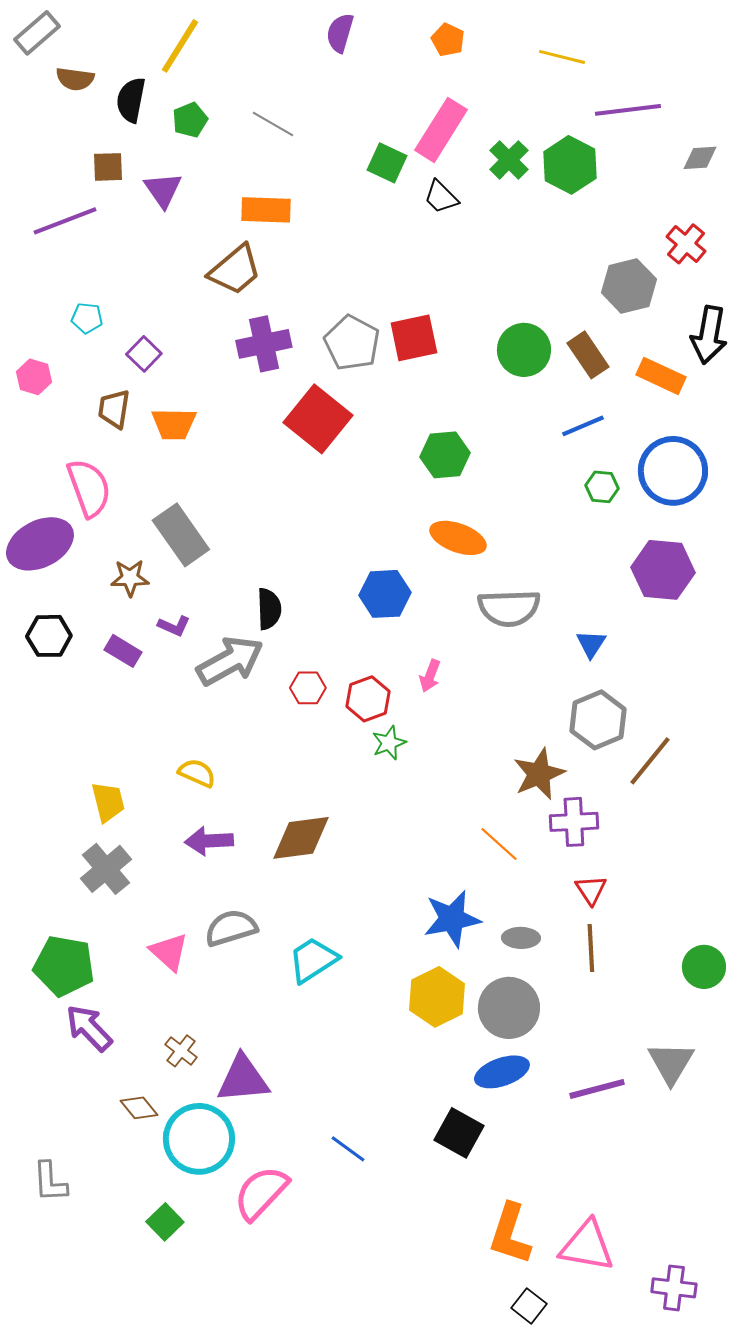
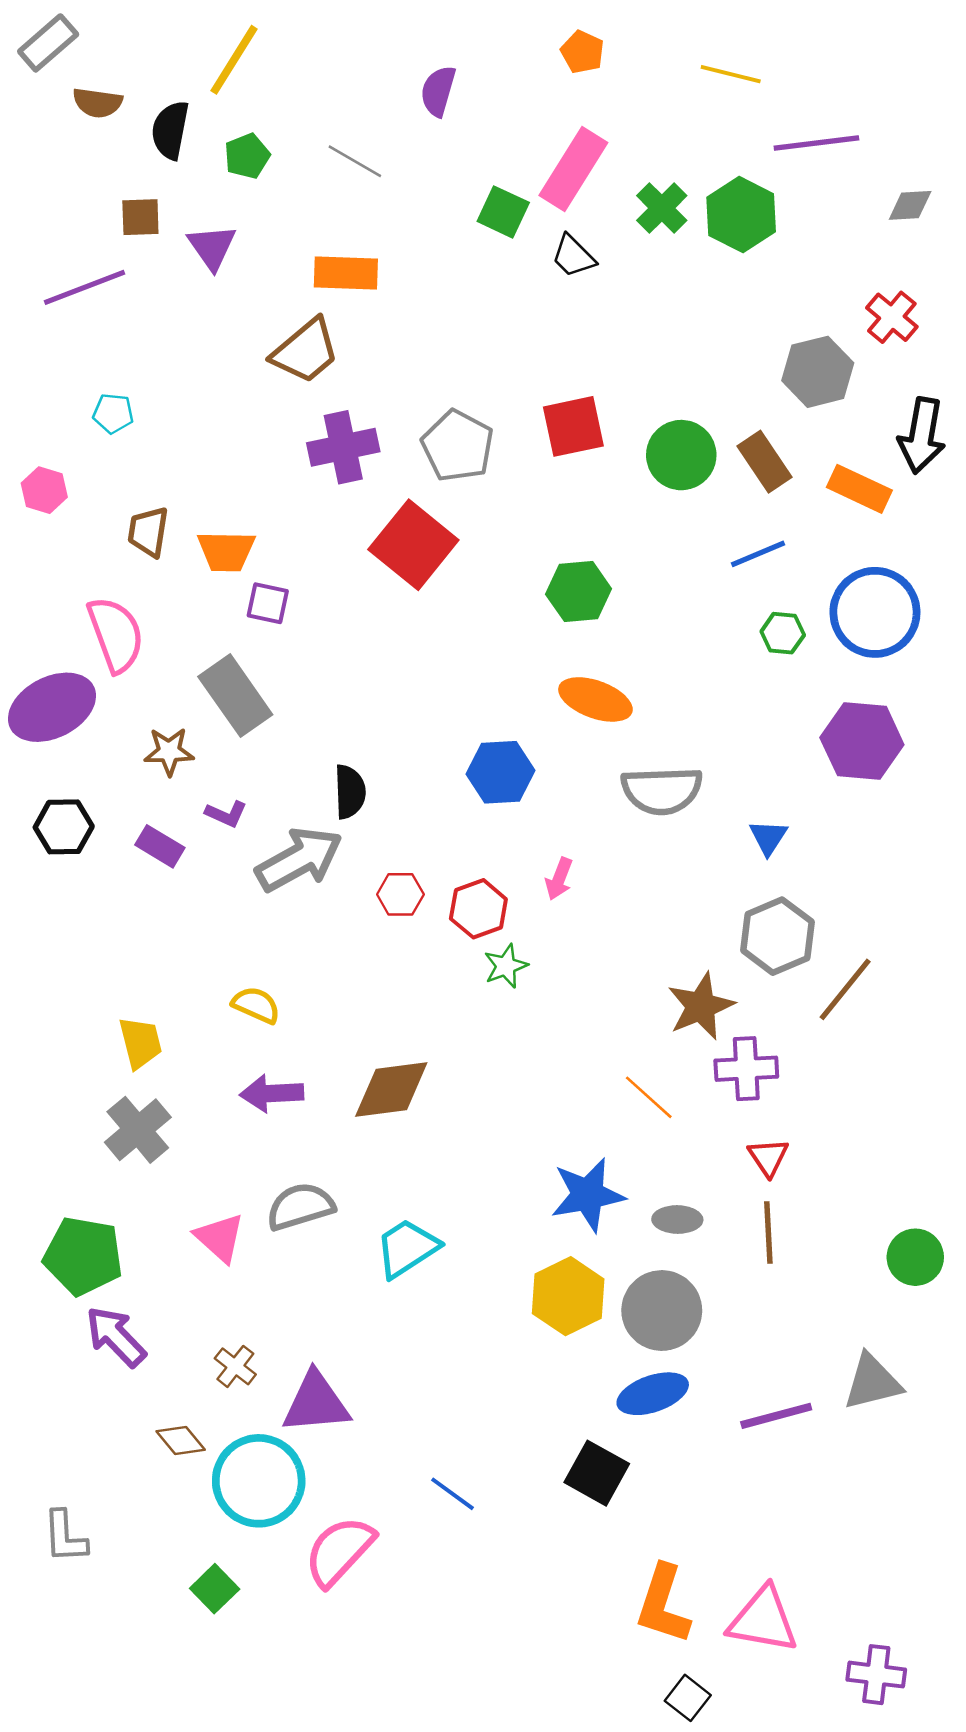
purple semicircle: (340, 33) -> (438, 91), moved
red square: (414, 338) -> (573, 426), moved
purple square: (144, 354) -> (268, 603), moved, turned -32
gray triangle: (671, 1063) -> (872, 1382), turned 45

